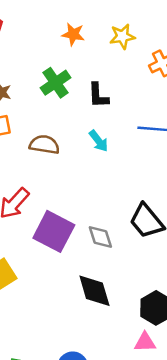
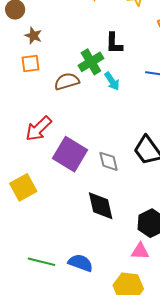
green cross: (56, 83) -> (91, 62), moved
brown semicircle: (44, 145) -> (67, 81), turned -30

